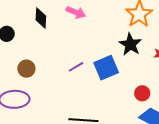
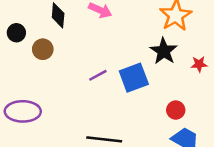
brown circle: (26, 69) -> (43, 49), moved

